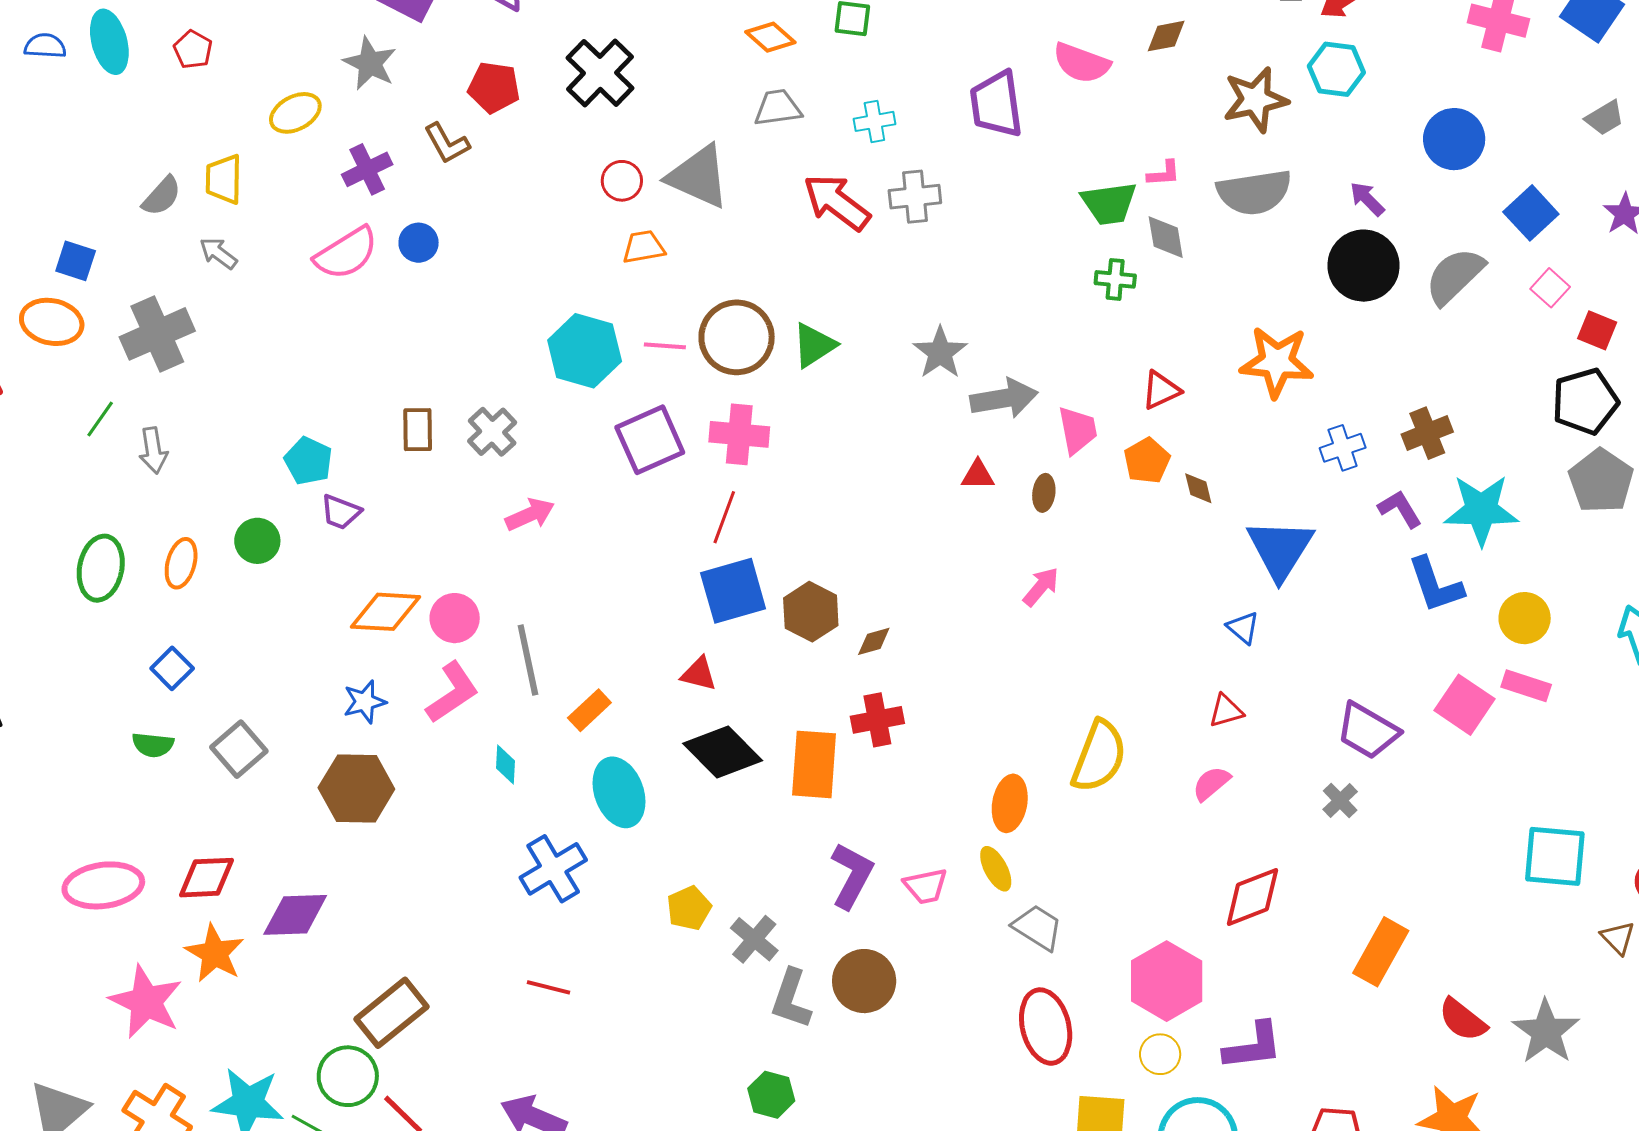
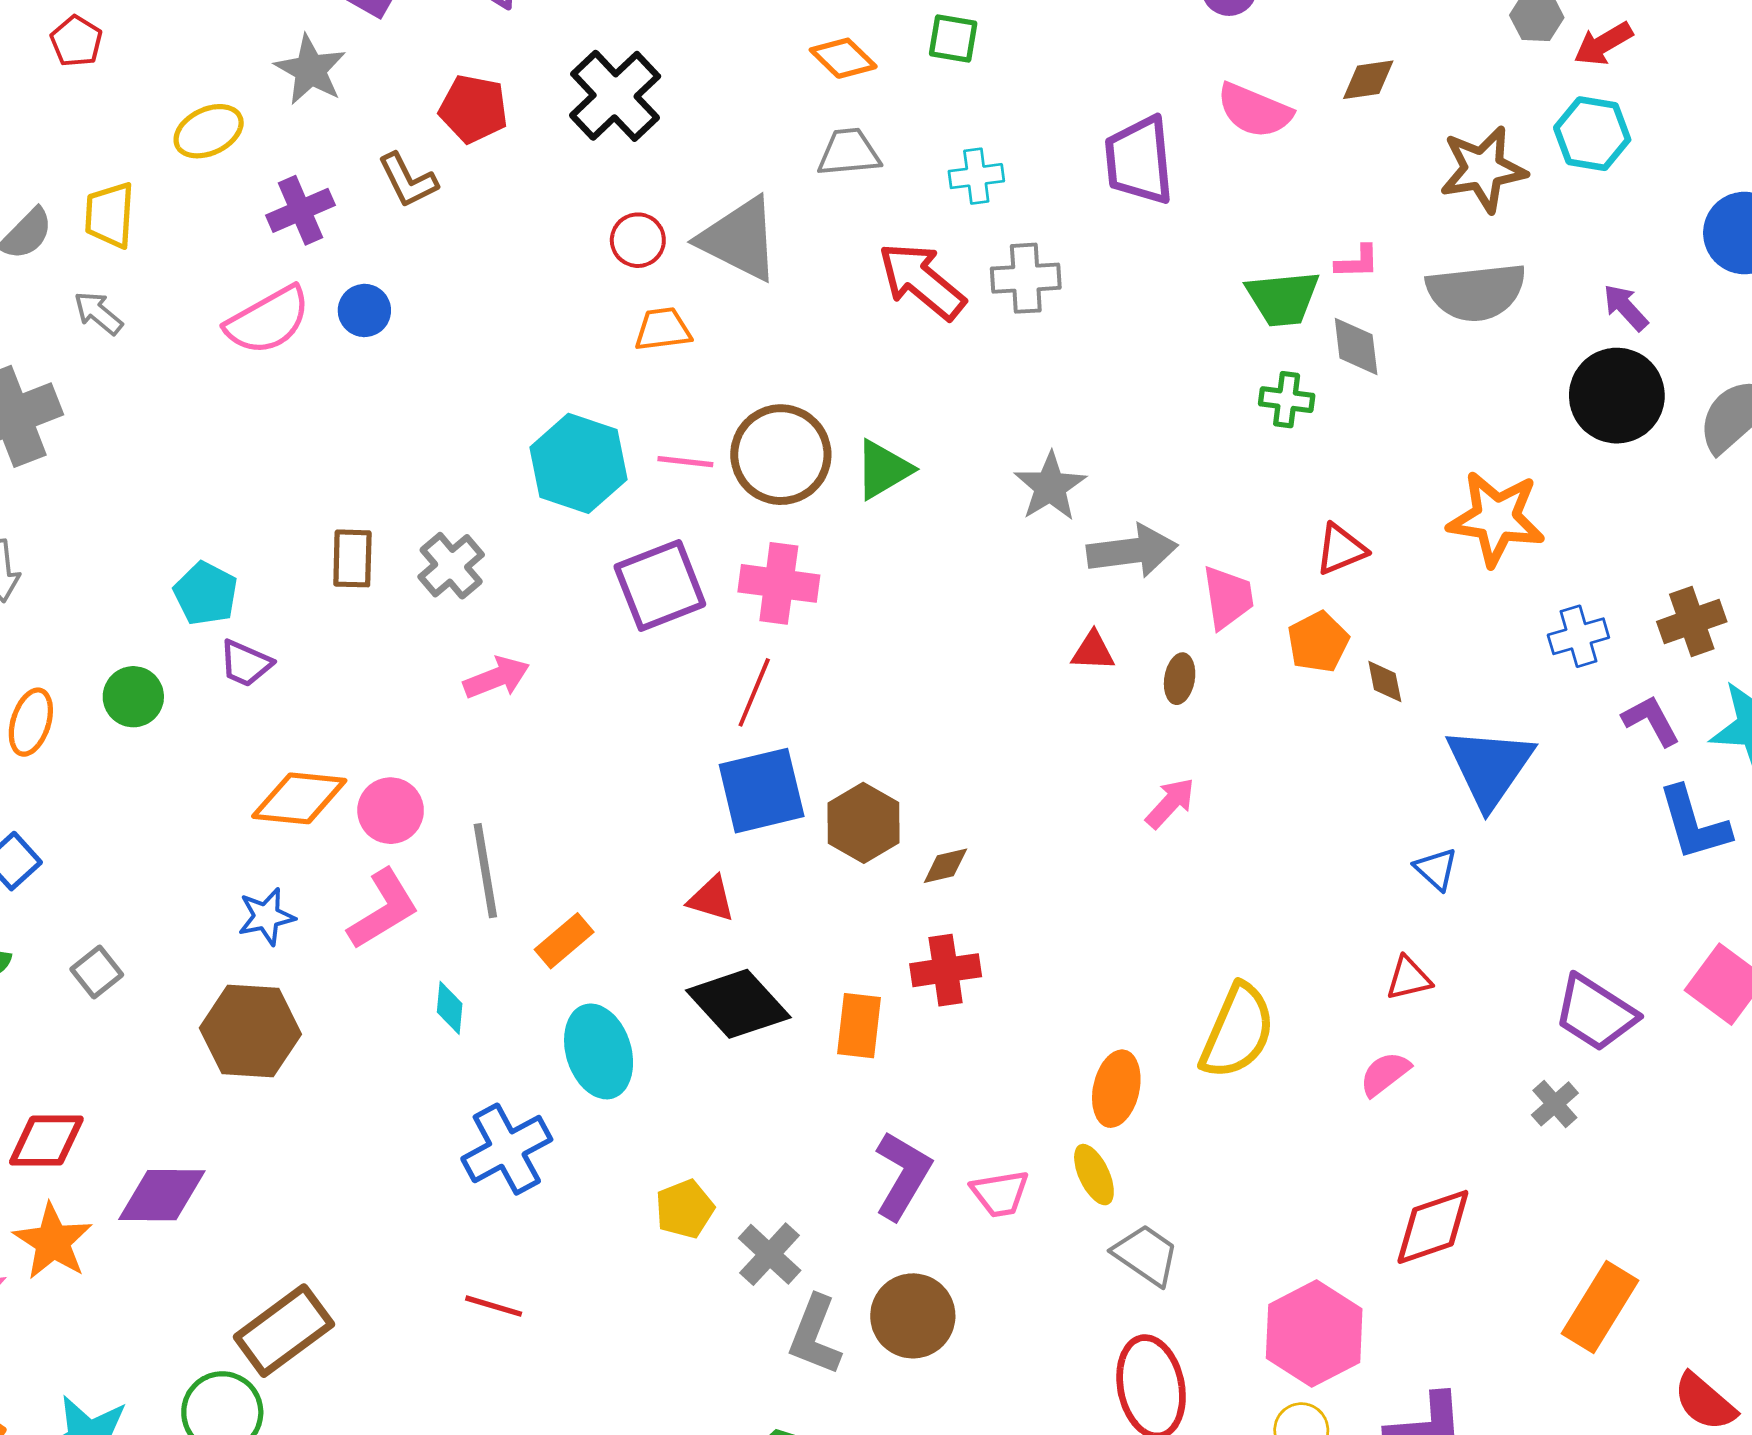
gray square: (239, 749) -> (97, 972), size x0.7
orange rectangle: (814, 764) -> (859, 1026), size x0.7

